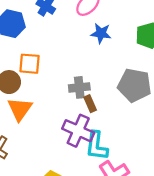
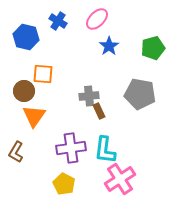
blue star: (101, 33) -> (109, 46), turned 30
purple cross: (78, 131) -> (71, 148), moved, turned -32

